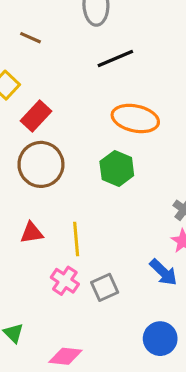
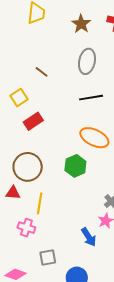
brown circle: (41, 164) -> (28, 167), moved
pink cross: (65, 281) -> (26, 228), turned -30
gray square: (105, 287) -> (48, 258), moved

